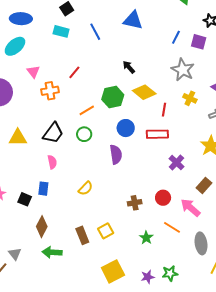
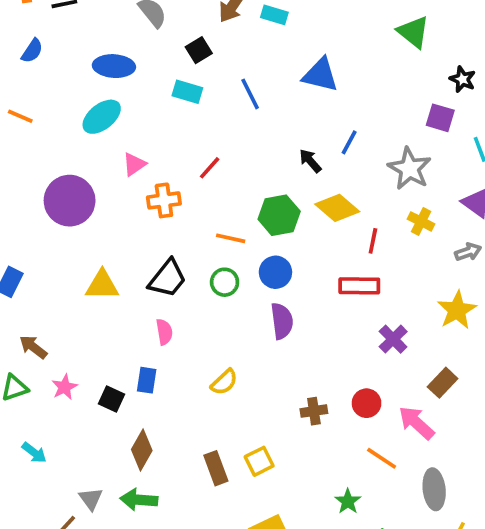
blue line: (176, 37) -> (349, 142), moved
pink triangle: (33, 72) -> (134, 164), turned 32
orange line: (87, 110) -> (231, 238), turned 42
blue circle: (126, 128) -> (275, 272), moved
green star: (146, 238) -> (348, 501), moved
green arrow: (52, 252) -> (139, 500), moved

